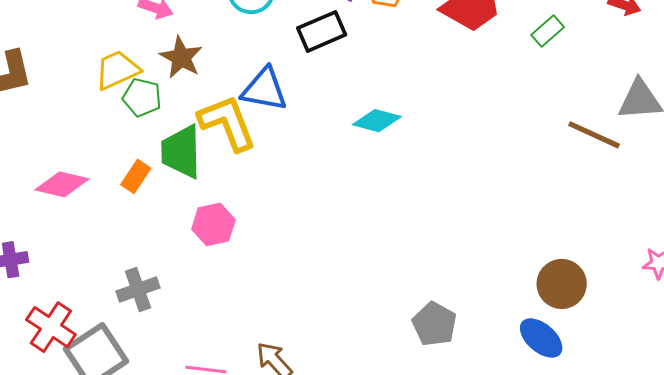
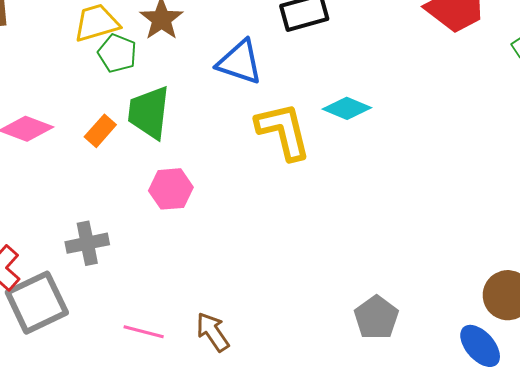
yellow L-shape: (227, 123) -> (283, 131), moved

